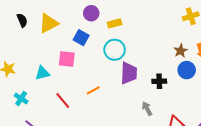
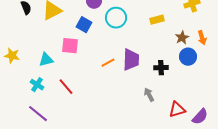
yellow rectangle: (115, 23) -> (157, 20), moved
cyan circle: (115, 50) -> (116, 18), moved
orange line: (93, 90) -> (108, 63), moved
cyan cross: (21, 99) -> (37, 85), moved

